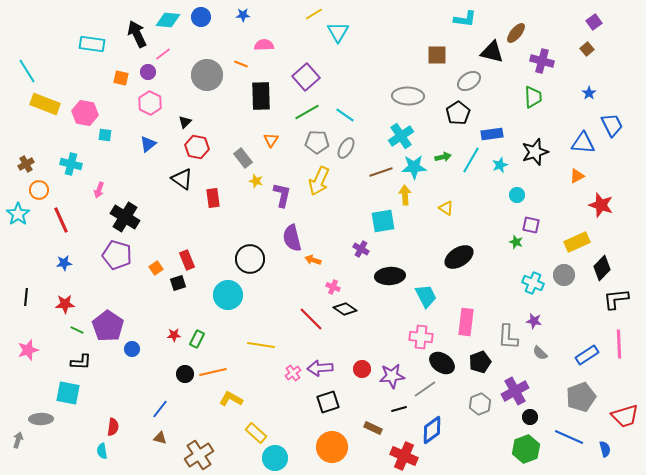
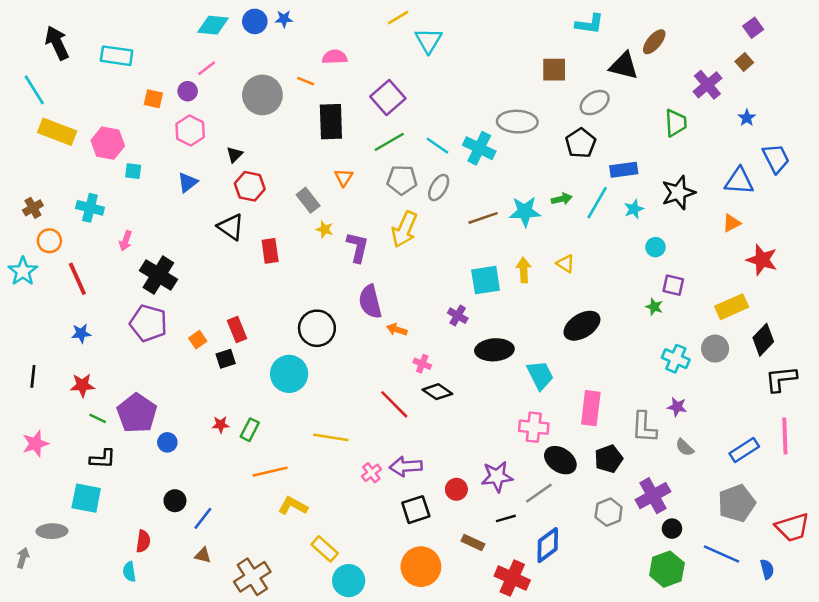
blue star: (243, 15) -> (284, 19), moved
black arrow: (137, 34) -> (57, 43), moved
purple cross: (542, 61) -> (707, 85), moved, turned 35
cyan cross: (401, 136) -> (479, 148), moved, turned -30
yellow arrow: (405, 195) -> (524, 270), moved
red circle: (362, 369) -> (456, 489), moved
black circle: (185, 374) -> (175, 501), moved

